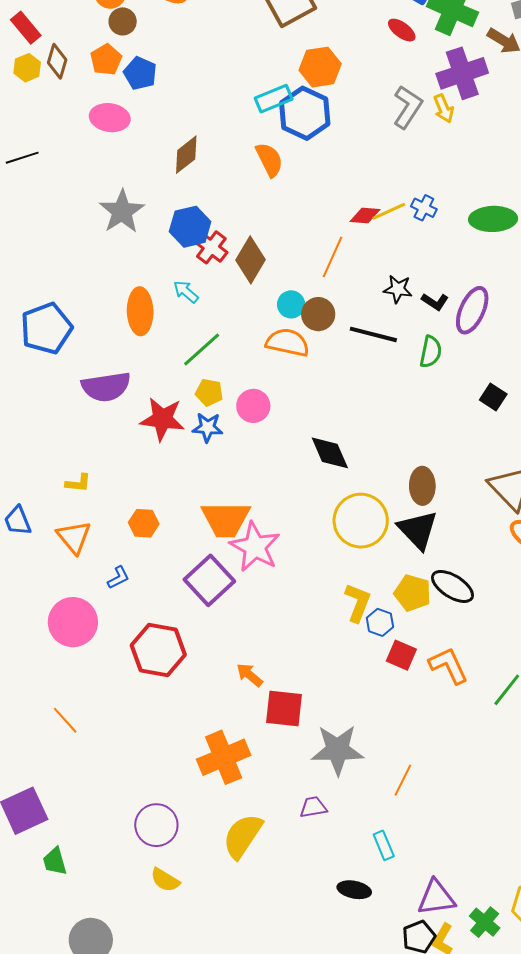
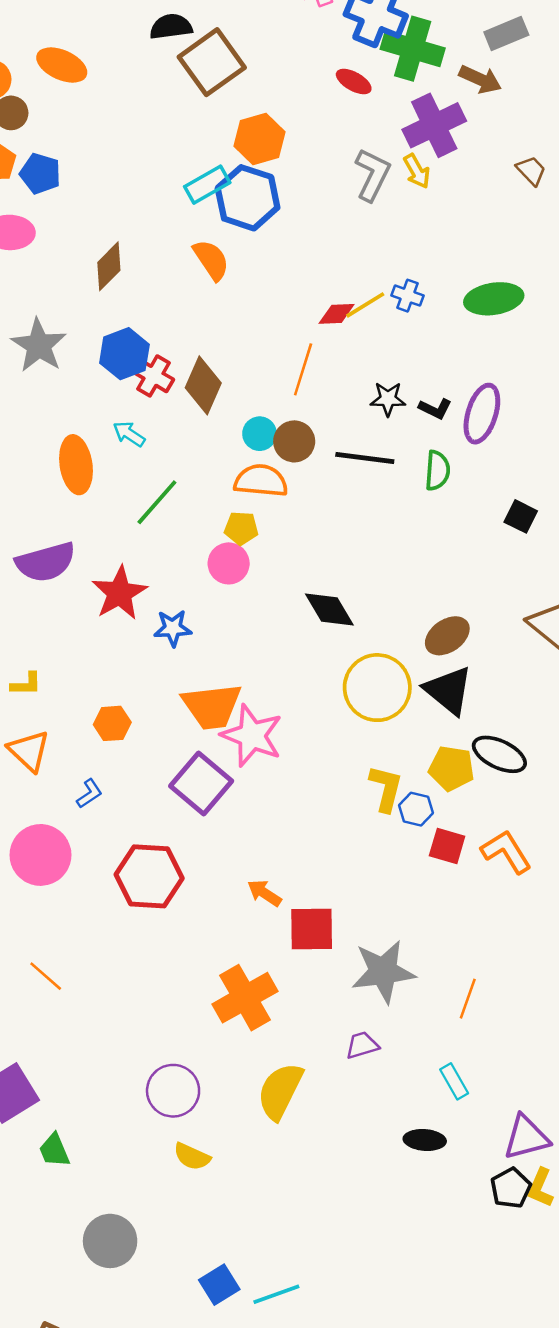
yellow pentagon: (209, 392) -> (241, 528), moved
red star: (162, 419) -> (119, 593), turned -30
blue star: (208, 427) -> (173, 628), moved
brown ellipse: (422, 486) -> (447, 636), turned 63

